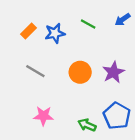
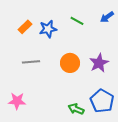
gray line: (35, 71) -> (31, 62), turned -36
pink star: (43, 116) -> (17, 101), moved

